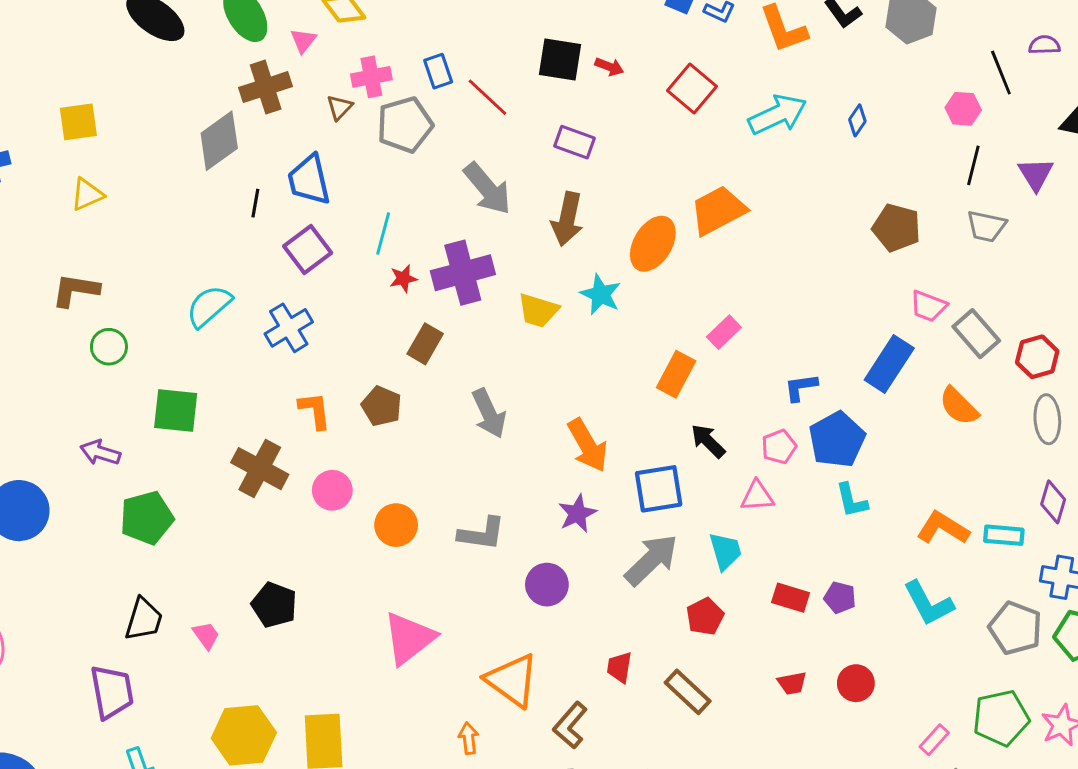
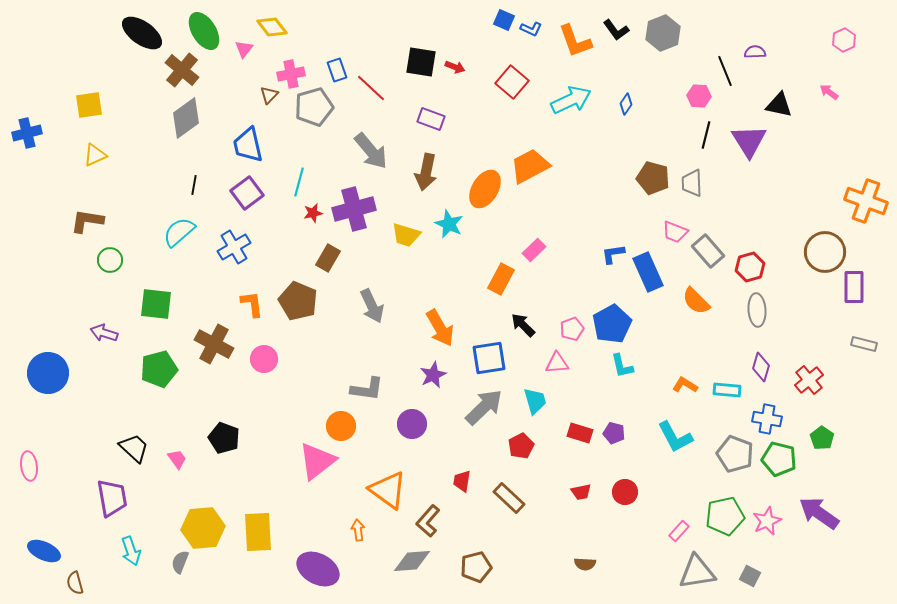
brown cross: (266, 87) -> (182, 70), moved, turned -32
purple triangle: (1036, 174) -> (749, 141), size x1.4
black line: (255, 203) -> (194, 185), moved
gray trapezoid: (986, 226) -> (692, 183), moved, turned 76
blue rectangle: (889, 364) -> (648, 272), turned -57
blue L-shape: (801, 387) -> (613, 254), moved
brown pentagon: (382, 406) -> (298, 301), size x1.4
green pentagon: (147, 518) -> (159, 369), moved
orange circle: (396, 525) -> (341, 426), moved
orange L-shape: (943, 528) -> (685, 385), size x0.7
black trapezoid: (144, 619) -> (134, 448), turned -64

